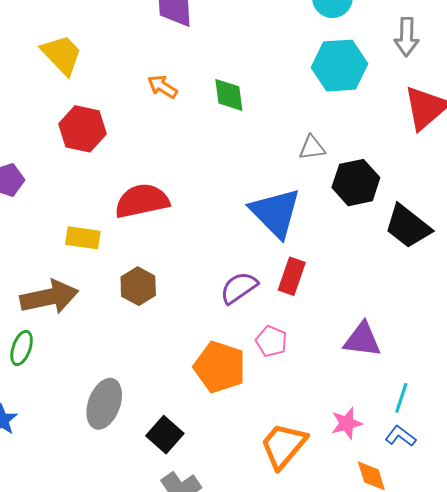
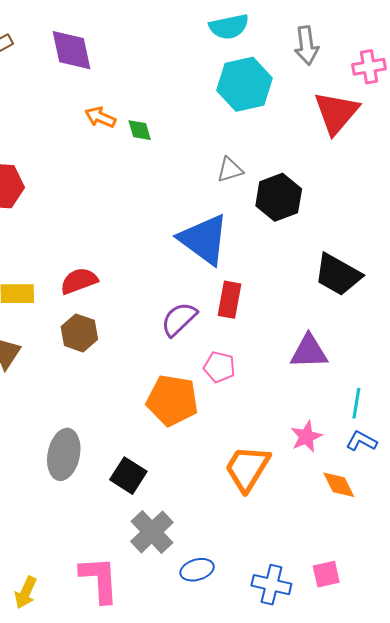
orange arrow: (162, 87) -> (100, 117), moved
green diamond: (229, 95) -> (140, 130), size x0.7
red semicircle: (142, 201) -> (79, 281), moved, size x0.7
black trapezoid: (408, 226) -> (338, 275), moved

